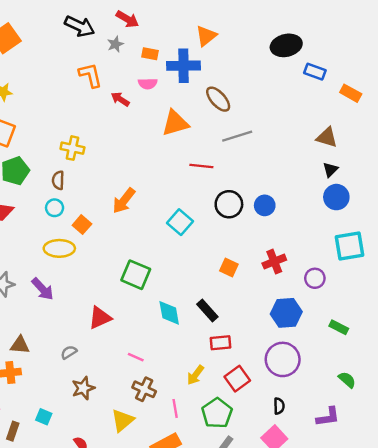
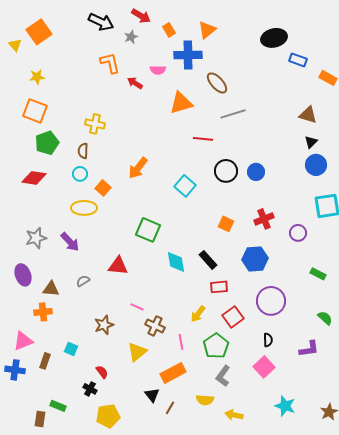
orange rectangle: (150, 54) -> (169, 30), moved, turned 48
blue hexagon: (286, 313) -> (255, 259), moved
red triangle: (100, 318) -> (118, 266), turned 30
gray semicircle: (69, 352) -> (83, 281), moved
pink line: (136, 357) -> (137, 307), moved

